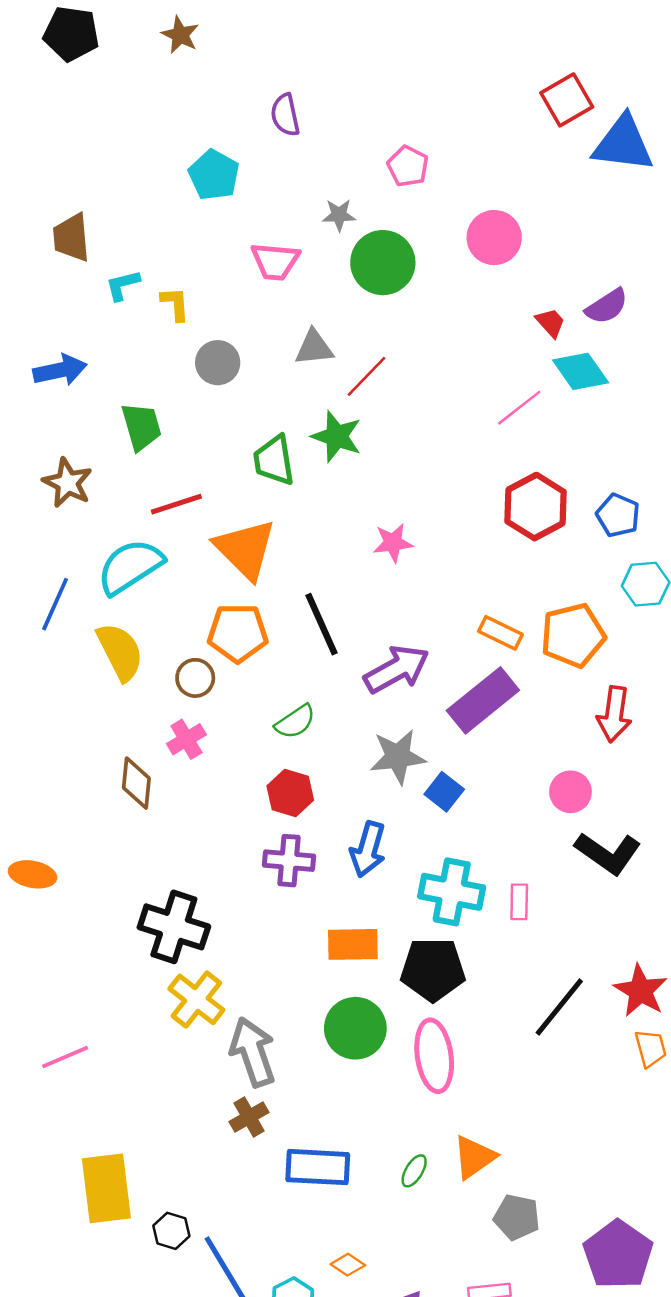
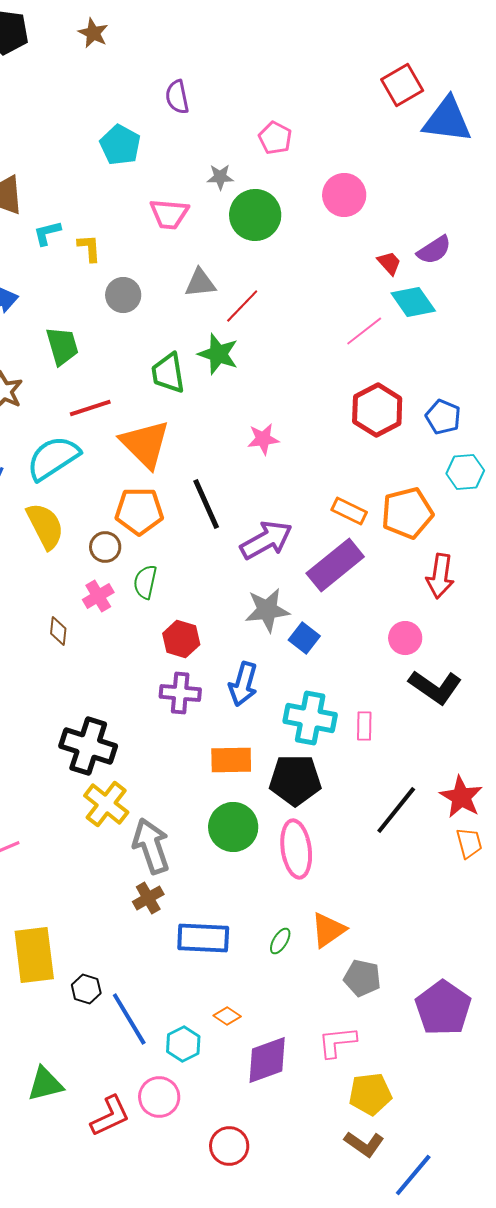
green semicircle: (295, 722) -> (145, 582), moved, turned 136
brown diamond: (136, 783) -> (58, 631), size x0.7

